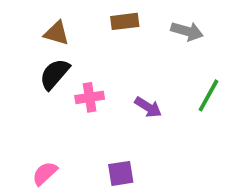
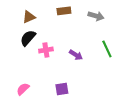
brown triangle: (56, 33) -> (29, 17), turned -40
green line: (208, 95) -> (107, 49), turned -54

